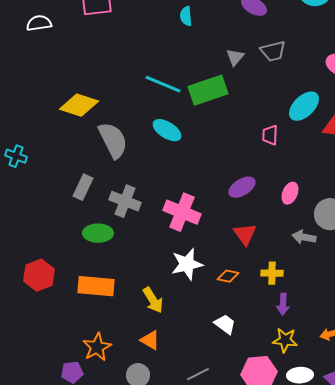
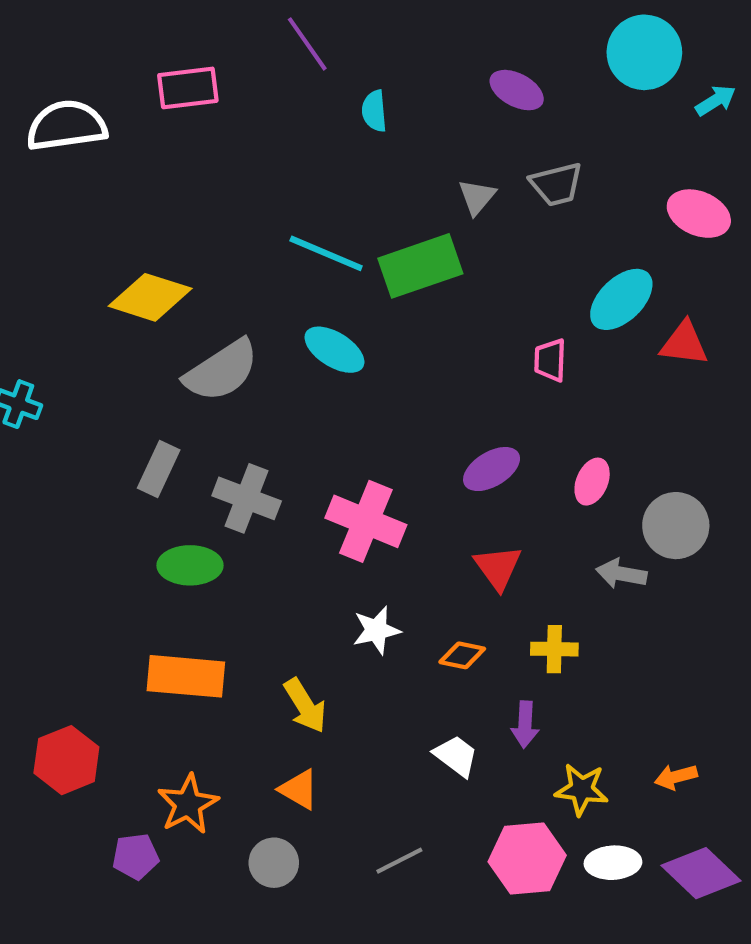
white semicircle: (39, 23) -> (66, 126), size x1.5
gray semicircle: (113, 140) -> (221, 371), turned 84
white star: (187, 264) -> (376, 630), size x0.7
red hexagon: (39, 275) -> (66, 760), moved
purple arrow: (283, 304) -> (525, 724), moved

